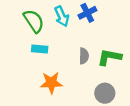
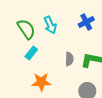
blue cross: (87, 13) -> (86, 22), moved
cyan rectangle: (40, 49) -> (31, 53), turned -56

